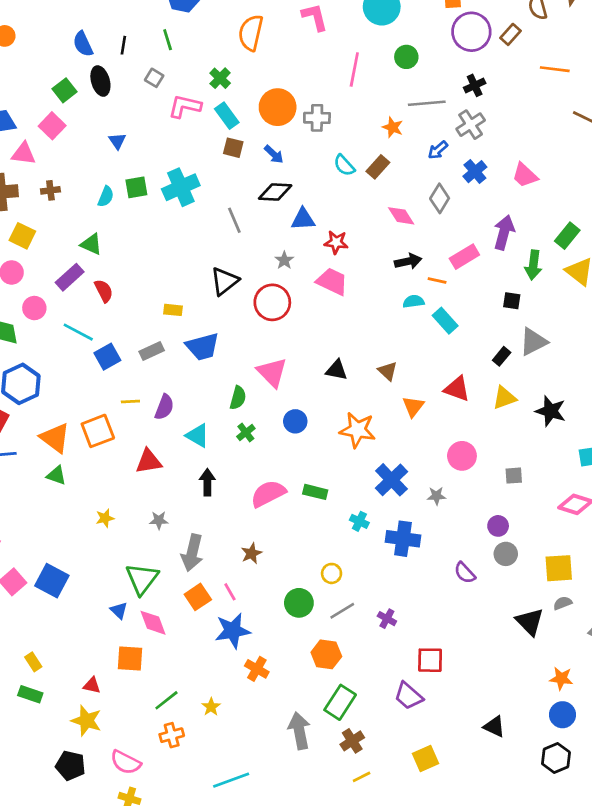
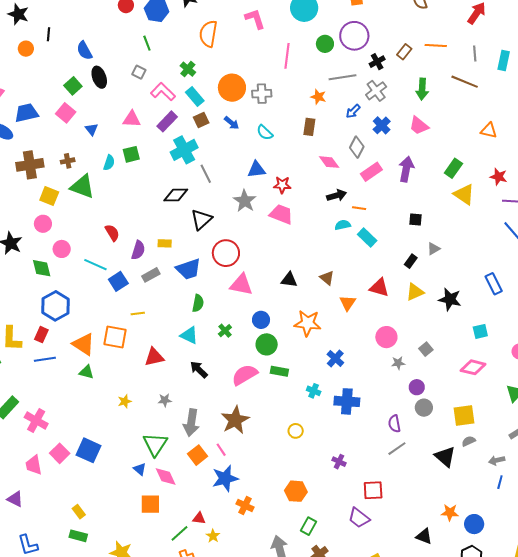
purple circle: (471, 32) -> (354, 36), moved
brown rectangle: (510, 34) -> (404, 52), moved
black line: (123, 45) -> (49, 34), moved
pink L-shape: (185, 106) -> (163, 92), turned 35
blue triangle: (117, 141) -> (92, 129), moved
brown square: (233, 148) -> (201, 120), turned -35
pink triangle: (24, 154) -> (132, 119), moved
cyan semicircle: (344, 165) -> (265, 132), moved
brown rectangle: (378, 167) -> (309, 127), turned -30
cyan cross: (181, 187) -> (184, 150), moved
black diamond: (275, 192) -> (176, 195), moved
green triangle: (91, 244) -> (82, 187), moved, size x1.5
pink rectangle: (464, 257) -> (371, 172), moved
gray star: (284, 260) -> (245, 201), size x1.6
green arrow: (533, 265) -> (422, 89), moved
purple rectangle: (70, 277) -> (167, 121), moved
red circle: (272, 302) -> (226, 253), moved
gray triangle: (533, 342) -> (434, 249), size x0.6
pink triangle: (272, 372) -> (241, 285), turned -30
green semicircle: (238, 398) -> (198, 303), moved
purple semicircle: (164, 407) -> (138, 250), moved
orange square: (98, 431) -> (115, 337), turned 35
gray square: (514, 476) -> (426, 349), turned -32
blue cross: (392, 480) -> (335, 358), size x0.7
black arrow: (207, 482) -> (199, 370), turned -42
gray star: (436, 496) -> (398, 363), moved
brown star: (251, 553) -> (235, 420), size x1.8
purple semicircle: (465, 573) -> (394, 424), turned 36
green circle: (299, 603) -> (267, 344), moved
gray line: (342, 611) -> (397, 449), moved
orange star: (561, 678) -> (450, 512), moved
red triangle: (92, 685) -> (199, 518), moved
green rectangle: (340, 702) -> (308, 526), size x0.7

